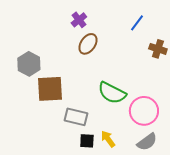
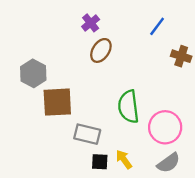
green semicircle: (112, 93) -> (128, 107), turned 56

